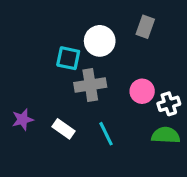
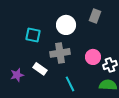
cyan square: (68, 58) -> (33, 35), moved
white rectangle: (63, 129) -> (40, 69), moved

